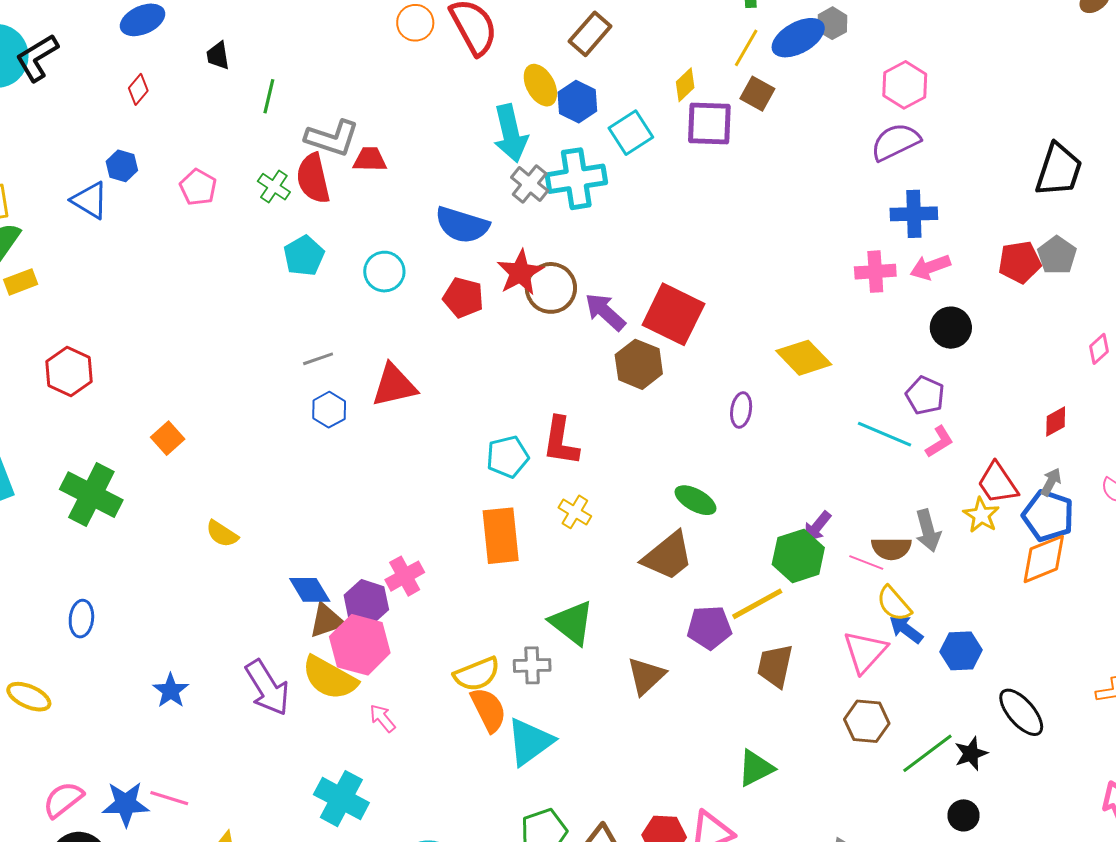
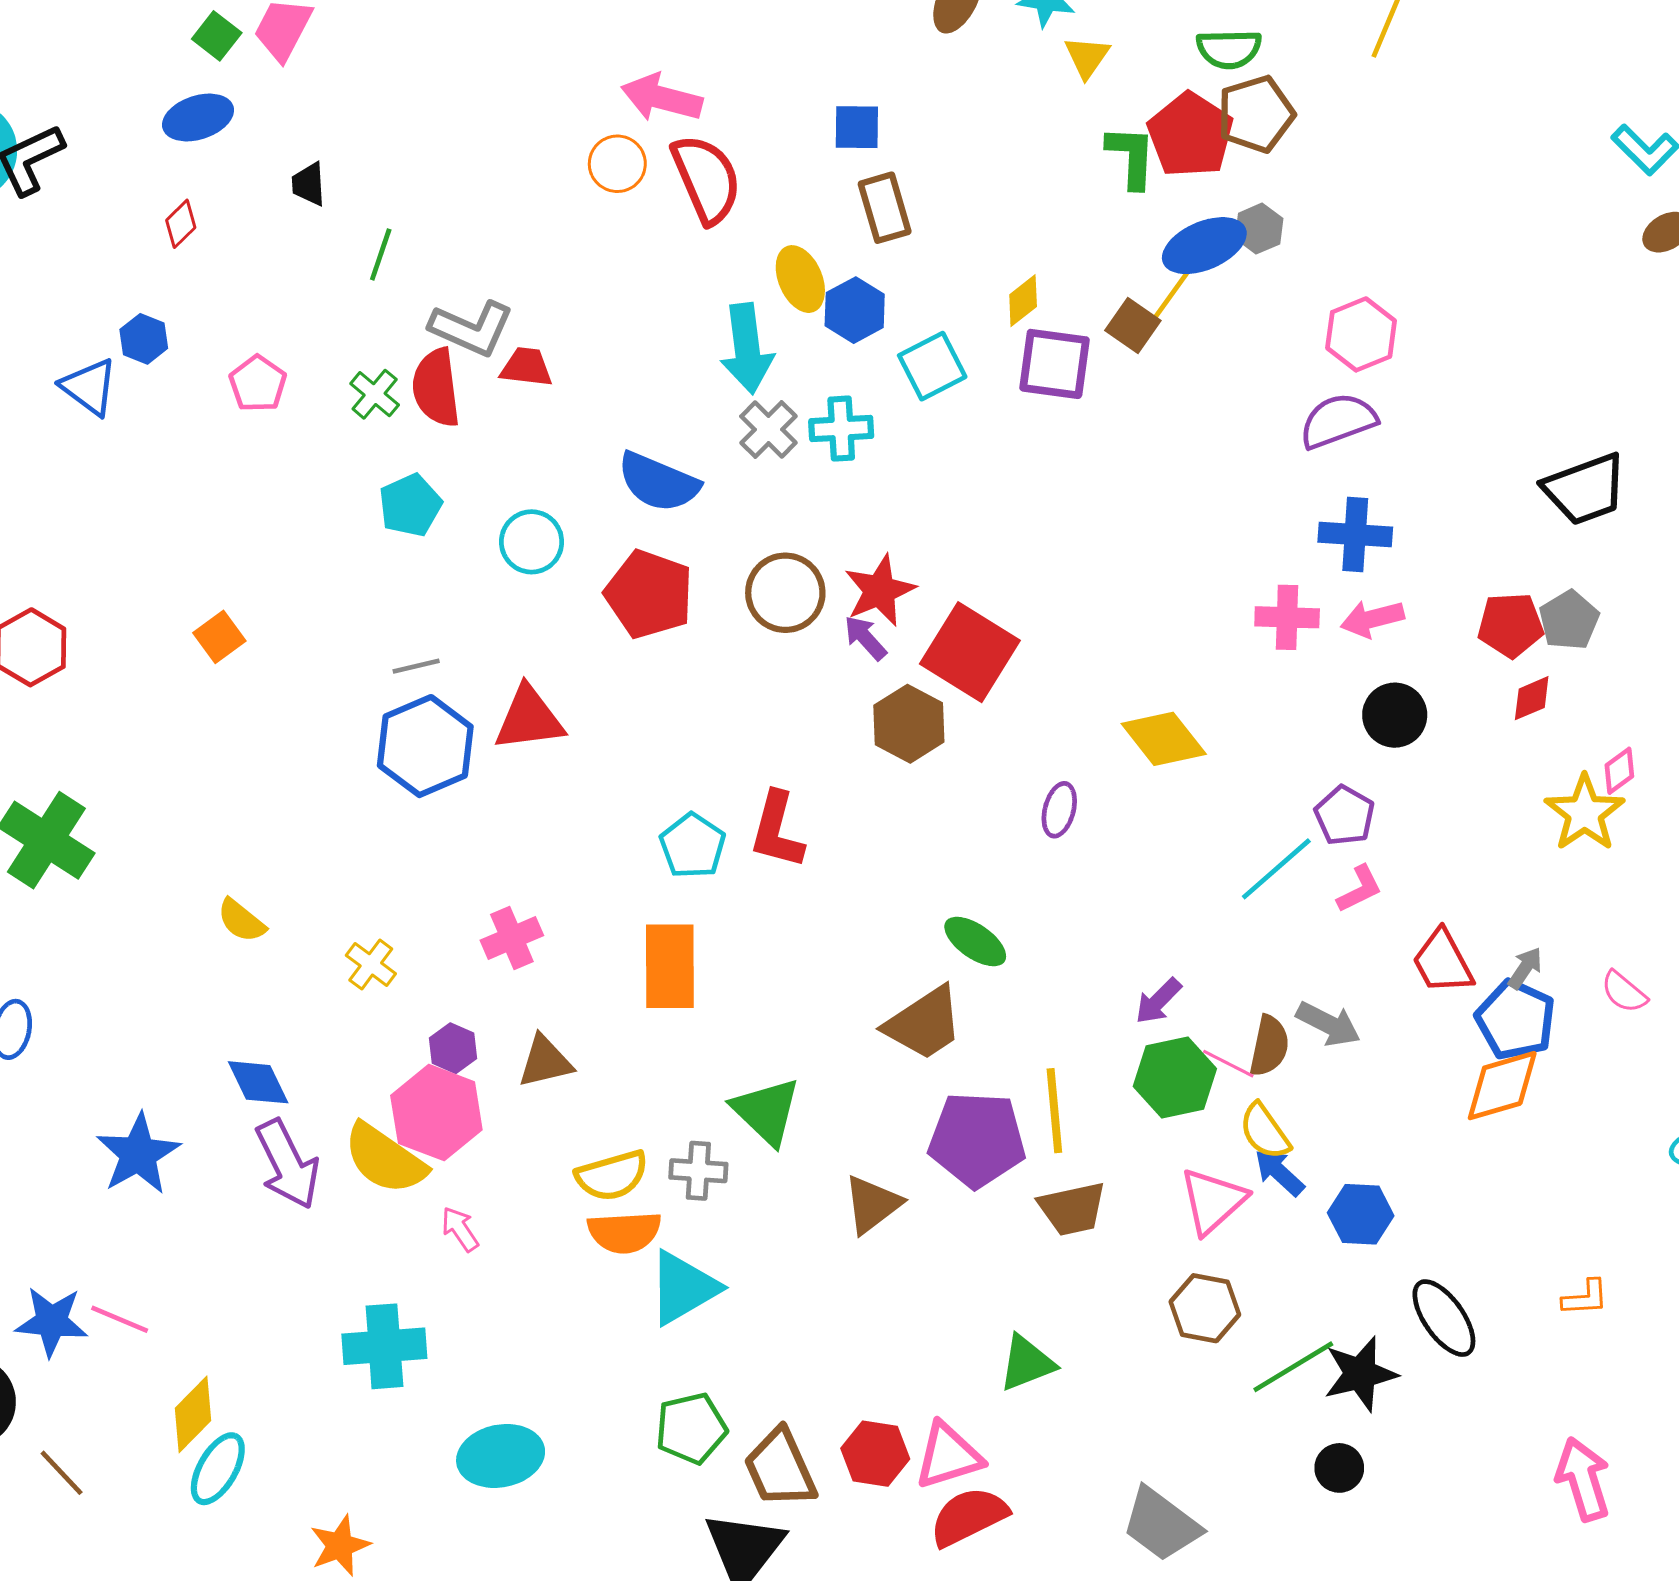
brown rectangle: (590, 34) -> (885, 208), turned -63
yellow line: (746, 48) -> (1169, 299), moved
black trapezoid: (1059, 170) -> (1585, 489), turned 46
cyan cross: (576, 179) -> (841, 429), size x0.7
red star: (520, 273) -> (880, 591), moved
red pentagon: (463, 298) -> (649, 594), size x1.4
purple arrow: (605, 312) -> (865, 638), size x0.7
blue hexagon: (329, 410) -> (425, 746), size x1.8
red diamond: (1056, 421) -> (1532, 698), moved
cyan line: (885, 434) -> (1276, 869), turned -70
orange square: (168, 438) -> (219, 637), moved
cyan pentagon: (508, 457) -> (693, 846), turned -30
yellow cross: (575, 512) -> (371, 964), moved
yellow star: (981, 515) -> (1585, 813), moved, size x1.4
gray arrow: (928, 531) -> (1328, 1024), turned -54
brown semicircle: (891, 548) -> (1269, 1046), turned -84
green hexagon: (798, 556) -> (1175, 1077), moved
pink cross: (405, 576) -> (512, 938), moved
blue diamond: (310, 590) -> (258, 1082), moved
purple hexagon: (366, 602) -> (453, 1048), size x0.7
yellow line: (757, 604) -> (1054, 1111), turned -72
brown triangle: (327, 621) -> (545, 1062), moved
purple pentagon: (709, 628) -> (977, 1140), size x1.4
brown trapezoid: (775, 666) -> (1072, 1209), turned -120
blue star: (171, 691) -> (138, 1154), size x1.5
orange semicircle: (488, 710) -> (624, 1232), turned 108
black star: (971, 754) -> (1360, 1374), size x1.4
cyan cross: (341, 799) -> (384, 1346), turned -38

